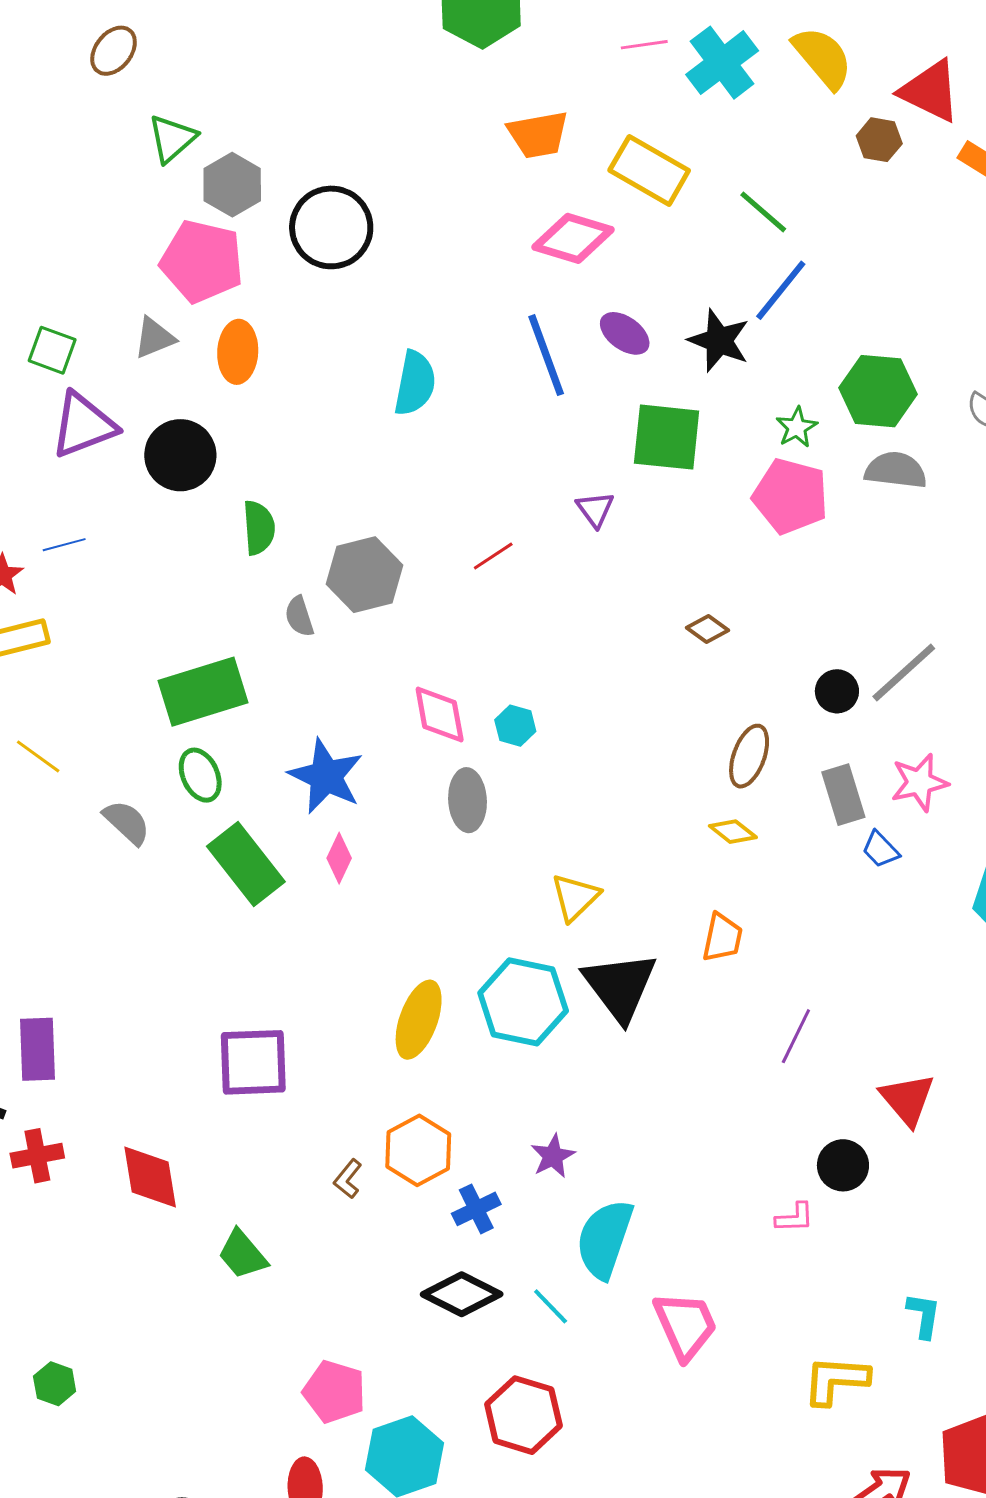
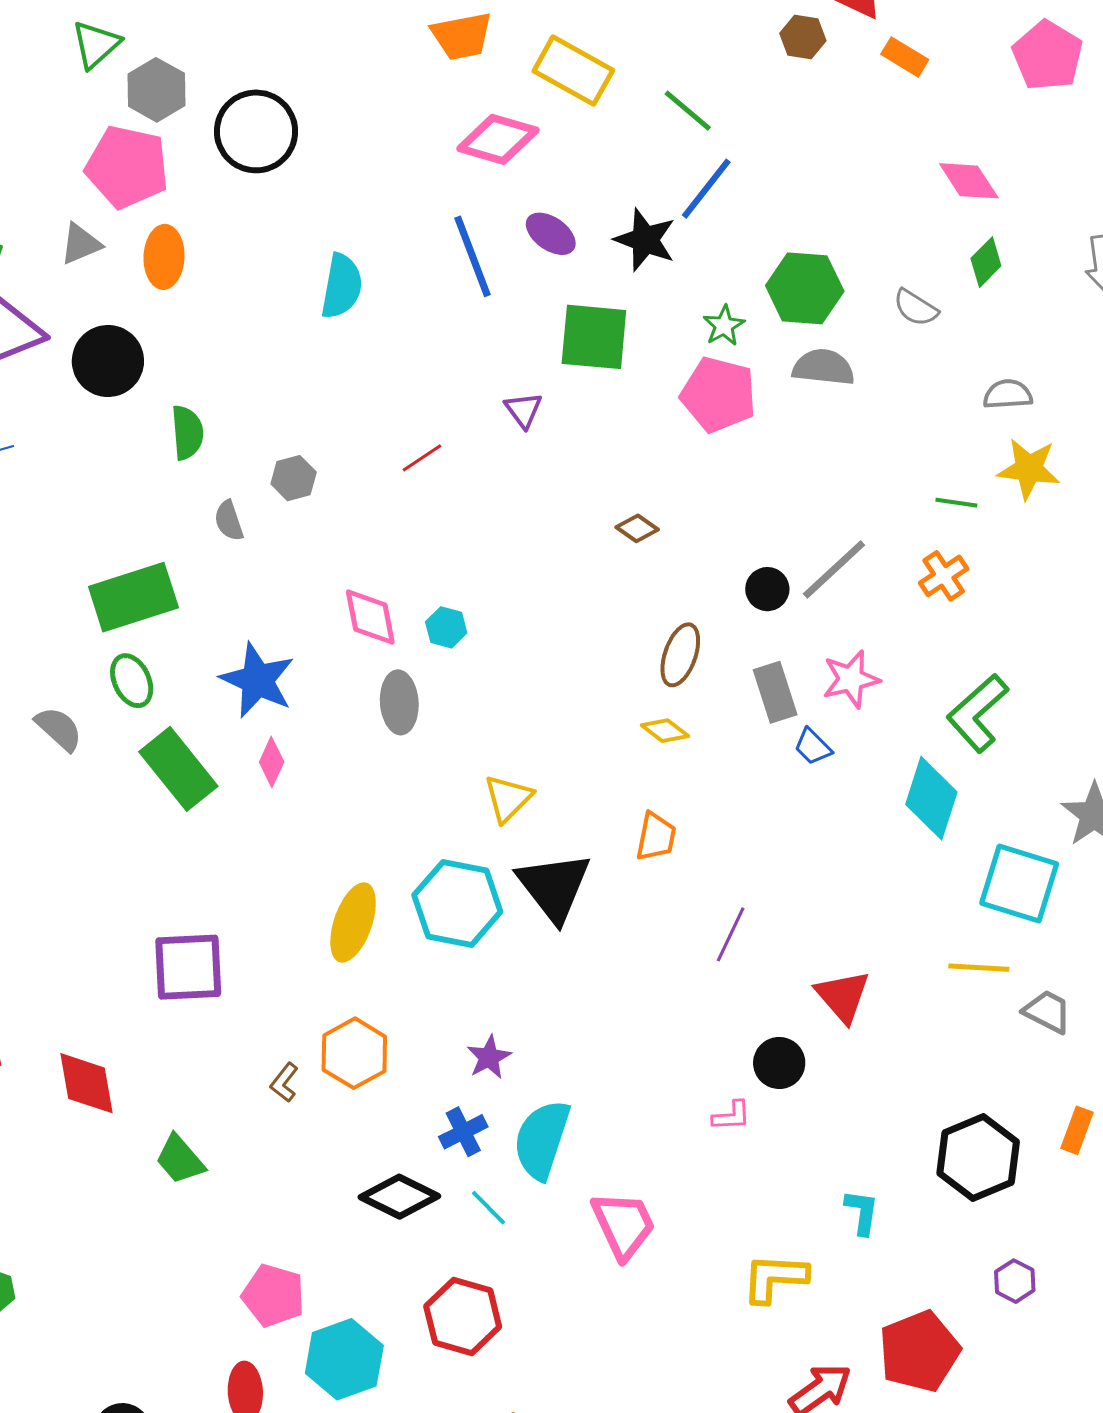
gray hexagon: (365, 575) -> (294, 478), size x0.6
blue cross: (476, 1209) -> (463, 1132), moved

